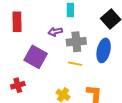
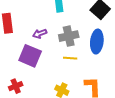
purple arrow: (55, 32) -> (40, 34), moved

